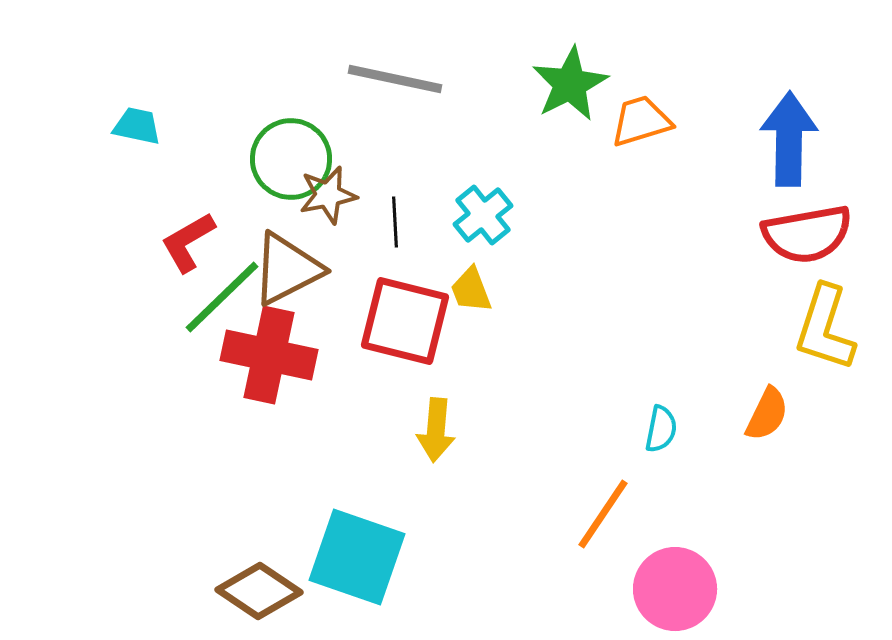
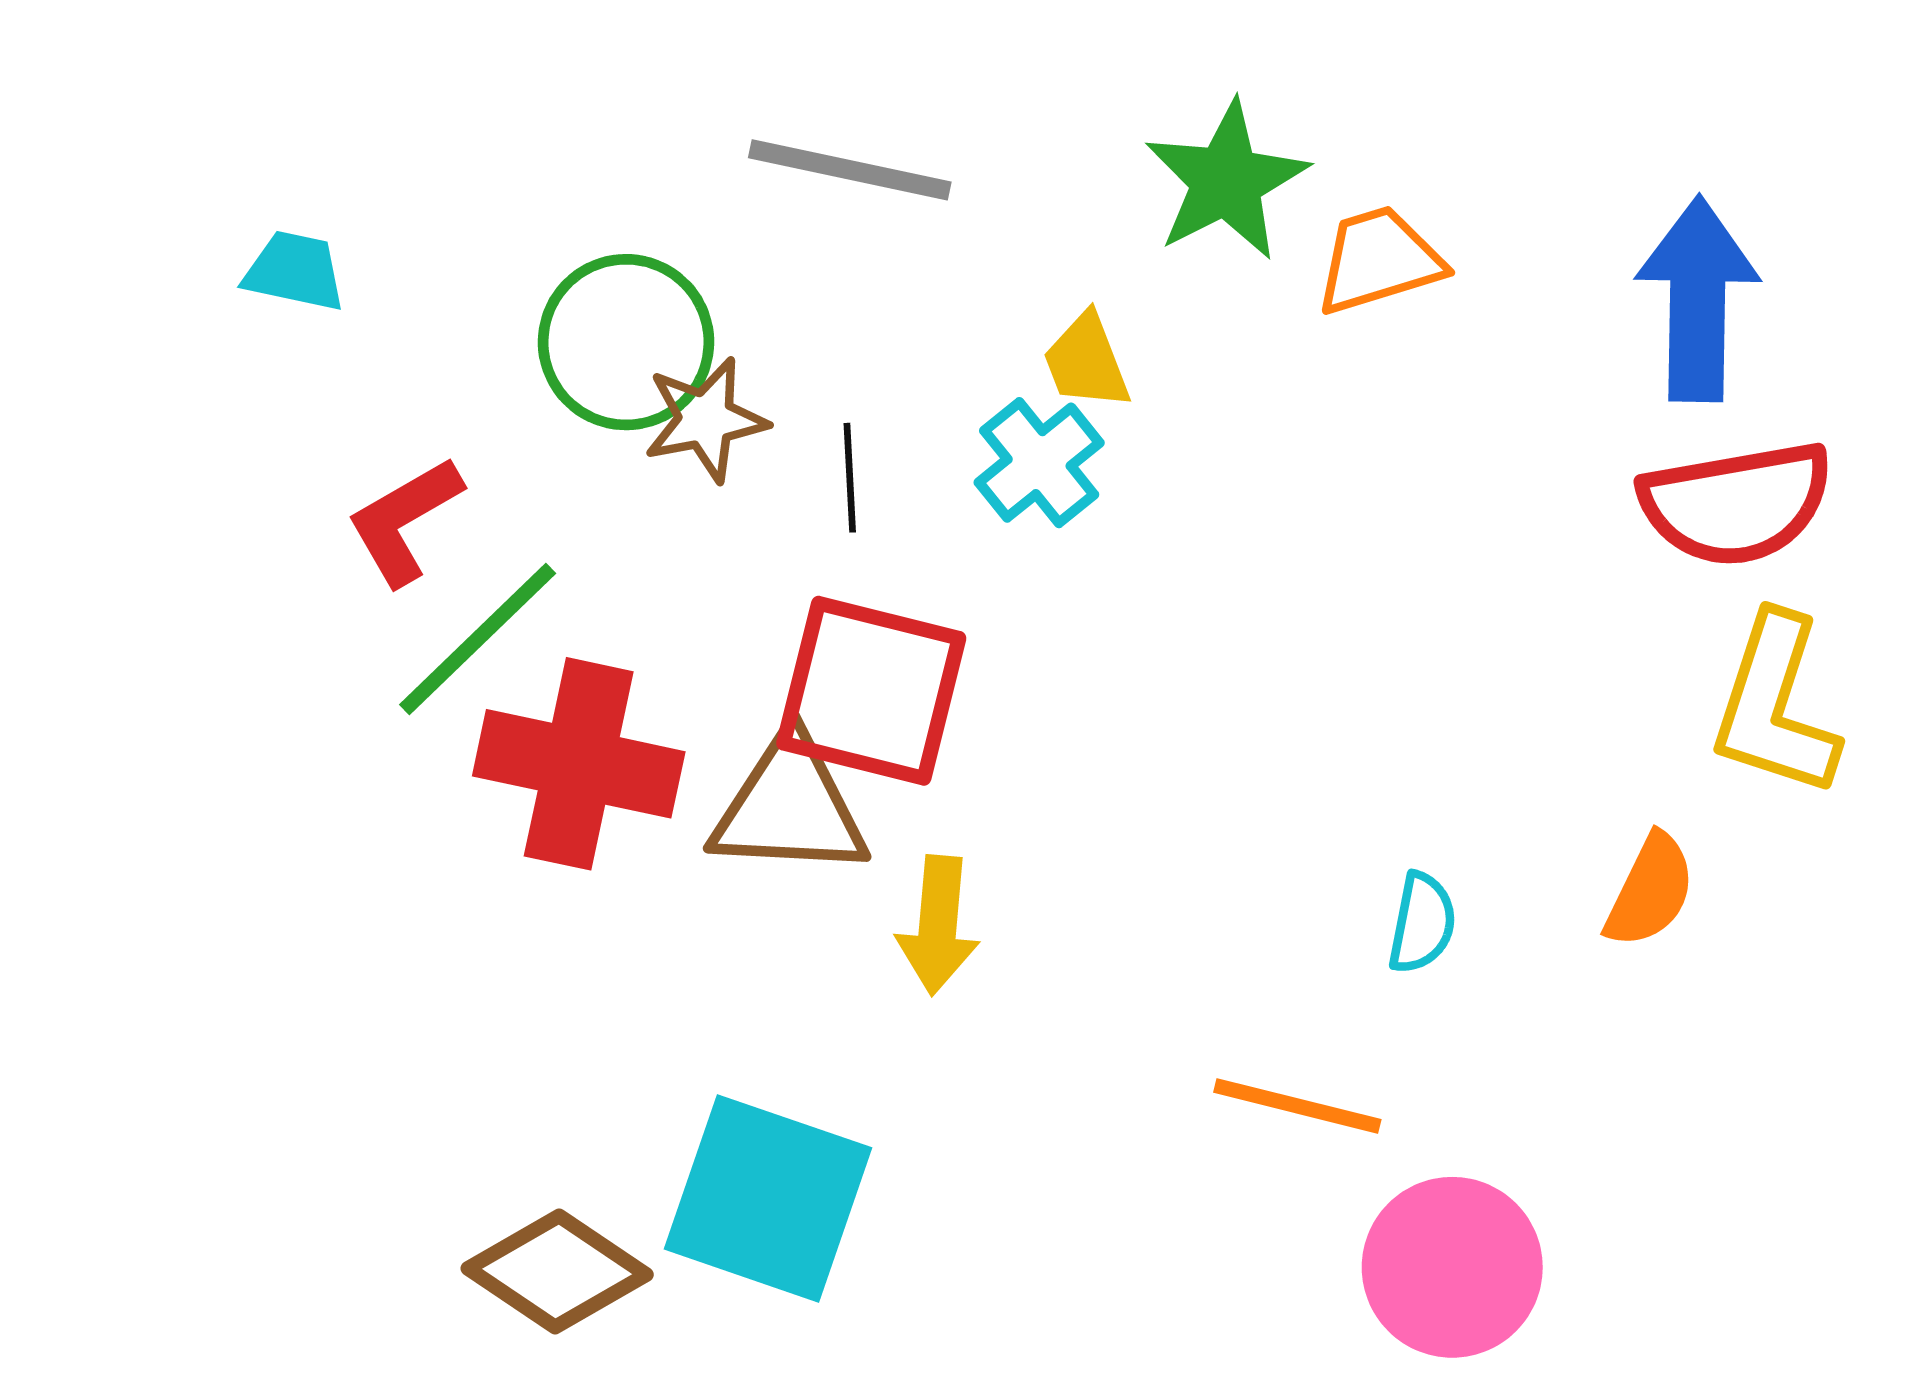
brown triangle: (287, 269) -> (790, 807), moved, turned 30
yellow trapezoid: (471, 290) -> (1086, 361), moved
orange line: (603, 514) -> (1297, 1106), turned 70

